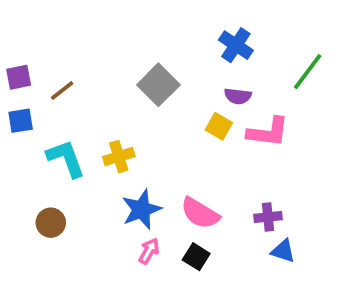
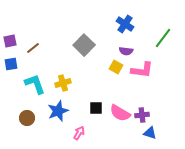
blue star: (141, 209) -> (58, 111), moved
pink semicircle: (200, 213) -> (120, 113), moved
black square: (196, 257) -> (96, 108), moved, turned -32

